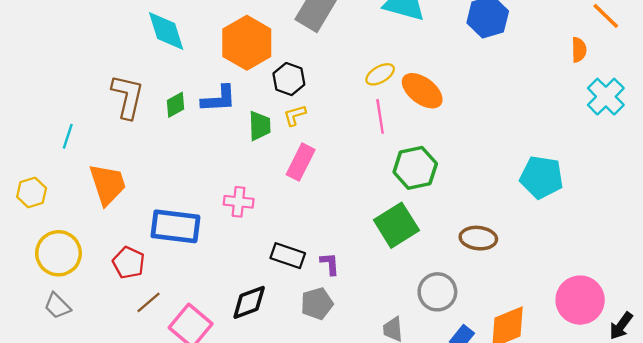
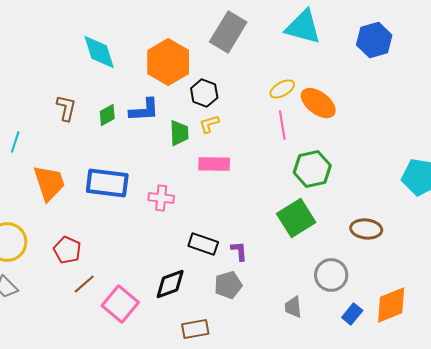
brown L-shape: (127, 97) -> (66, 108), size x0.7
pink rectangle: (301, 162) -> (214, 164), turned 64
blue rectangle: (175, 226) -> (107, 183), moved

